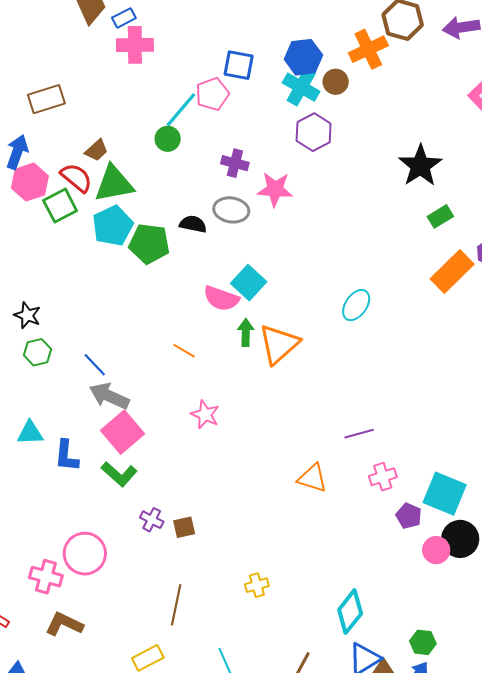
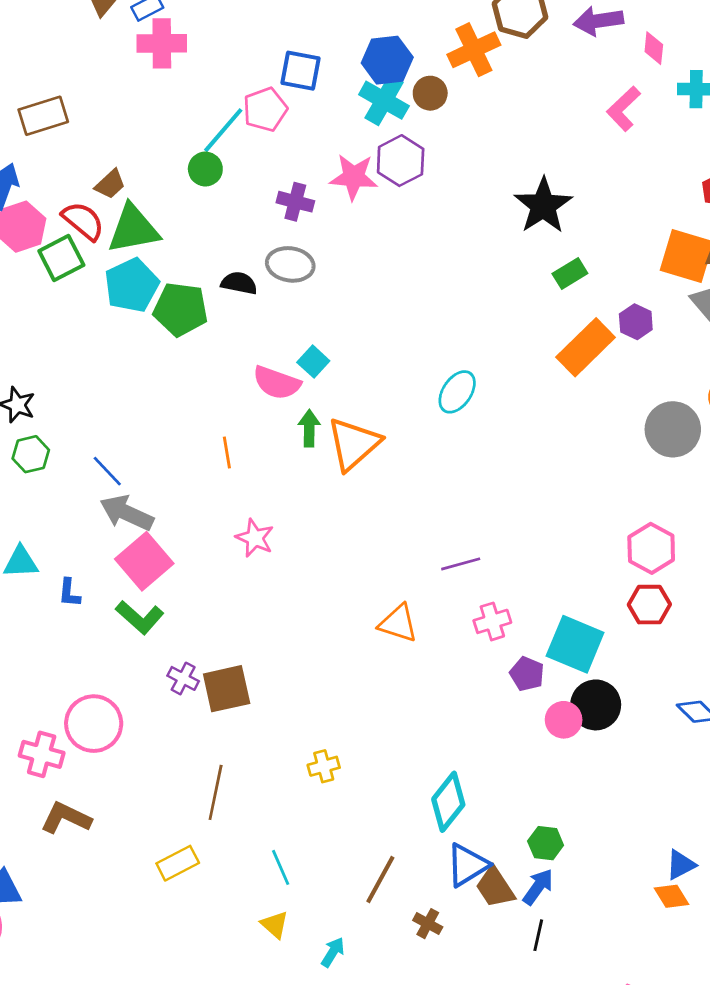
pink star: (275, 189) -> (354, 177), moved
cyan square: (249, 283) -> (313, 362), size x0.7
orange line: (184, 351) -> (227, 453), turned 50
blue L-shape: (66, 456) -> (69, 593), size x0.7
brown square: (184, 527) -> (227, 689), size x1.6

